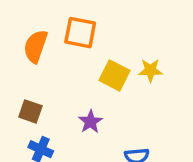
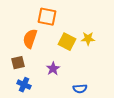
orange semicircle: (36, 46) -> (30, 39), moved
brown square: (30, 111) -> (18, 63), turned -32

